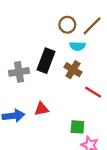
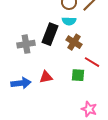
cyan semicircle: (77, 46) -> (69, 21), moved
green square: (77, 127) -> (78, 75), moved

